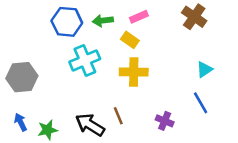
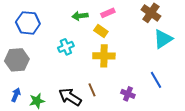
blue hexagon: (67, 22) -> (28, 23), moved
cyan cross: (85, 60) -> (66, 47), size x0.7
cyan triangle: (204, 69) -> (163, 39), moved, size x1.5
blue arrow: (21, 122) -> (16, 95), turned 48

